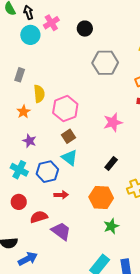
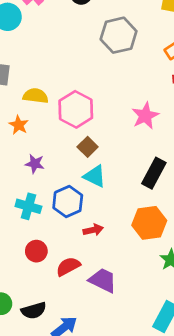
yellow semicircle: (39, 94) -> (36, 96), turned -66
black rectangle: (111, 164) -> (154, 173), size x1.5

